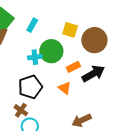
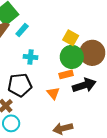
cyan rectangle: (32, 25) -> (22, 30), moved
green circle: (51, 51) -> (72, 57), moved

